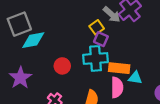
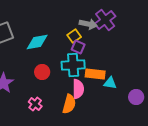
gray arrow: (112, 14) -> (88, 24), turned -30
cyan diamond: (33, 40) -> (37, 42), moved
pink semicircle: (117, 87) -> (78, 89), moved

